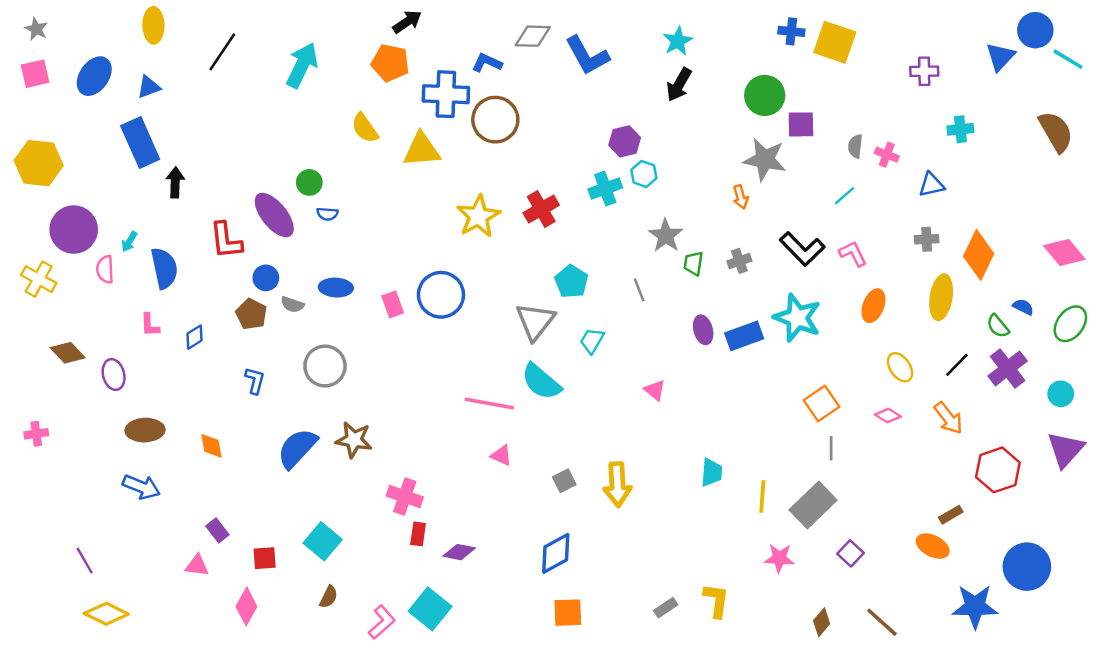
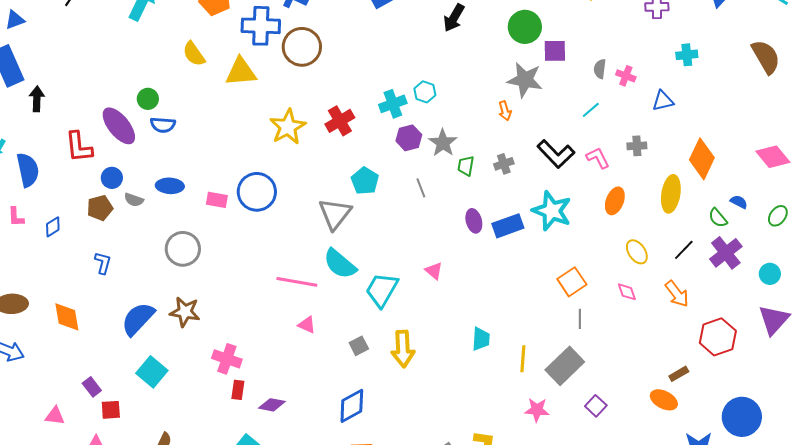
purple hexagon: (625, 141) -> (409, 138), moved
blue semicircle: (327, 214) -> (163, 125), size x1.4
gray cross: (927, 239) -> (637, 146), moved
pink rectangle: (393, 304) -> (217, 200), turned -60
brown pentagon: (251, 314) -> (100, 208), turned 30
green ellipse: (1070, 324) -> (778, 216), size x0.7
cyan trapezoid: (592, 341) -> (382, 290), moved, size x1.6
gray circle: (325, 366) -> (183, 249), moved
pink diamond: (888, 416) -> (627, 292), turned 40
orange diamond: (211, 446) -> (67, 317), size x1.4
purple rectangle: (217, 530) -> (92, 387), moved
cyan square: (323, 541) -> (152, 372), moved

